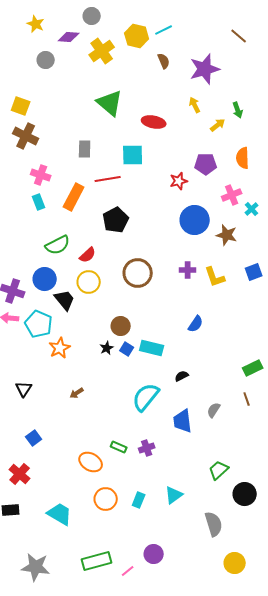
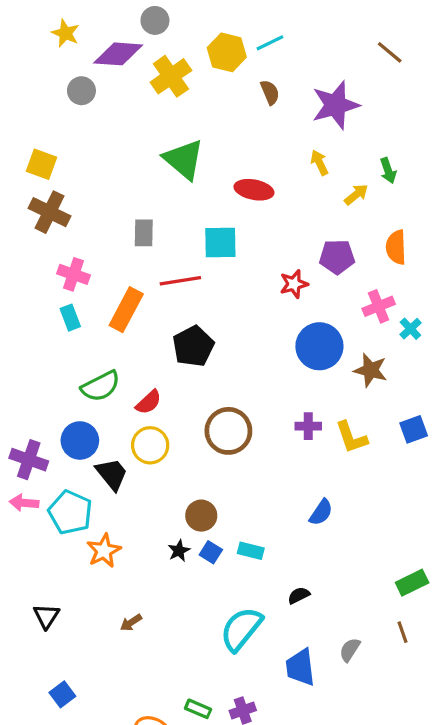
purple diamond: (69, 37) -> (118, 54), size x1.4
cyan rectangle: (152, 348) -> (251, 551), size x0.7

